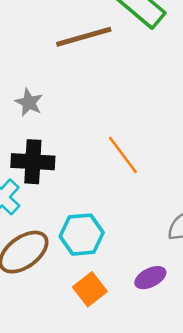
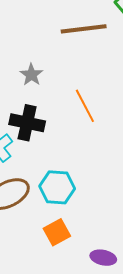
orange line: (123, 155) -> (85, 106), moved
purple ellipse: (150, 278) -> (103, 258), moved, turned 30

